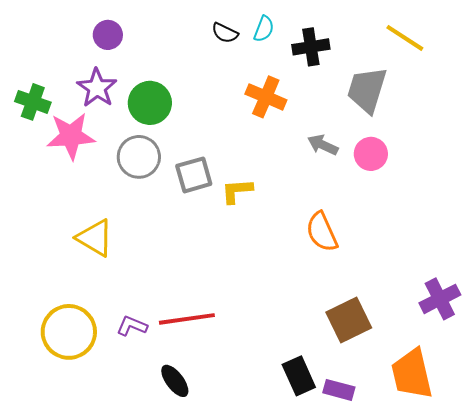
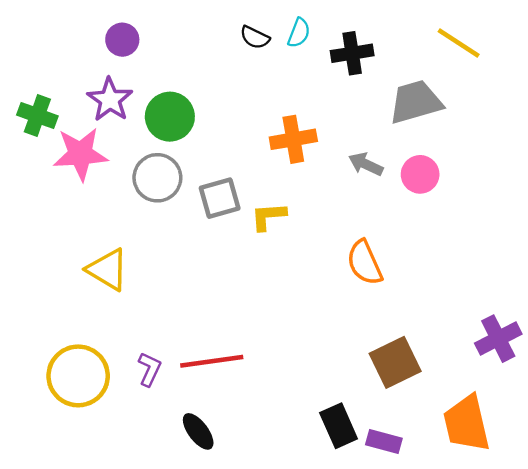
gray trapezoid: (367, 90) -> (416, 102), turned 57
orange cross: (266, 97) -> (293, 139), moved, turned -33
purple L-shape: (132, 326) -> (149, 369), turned 92

